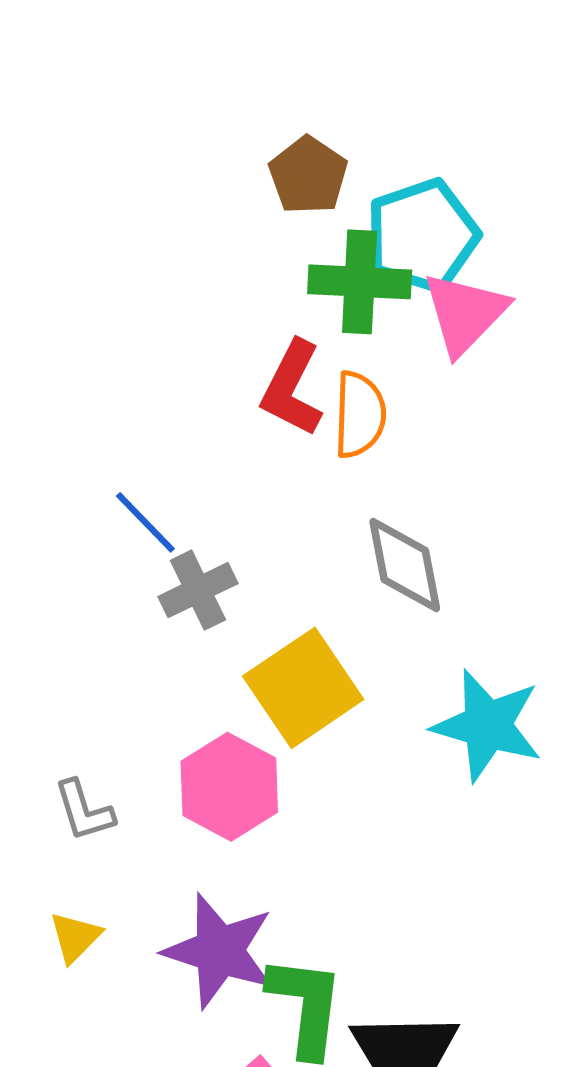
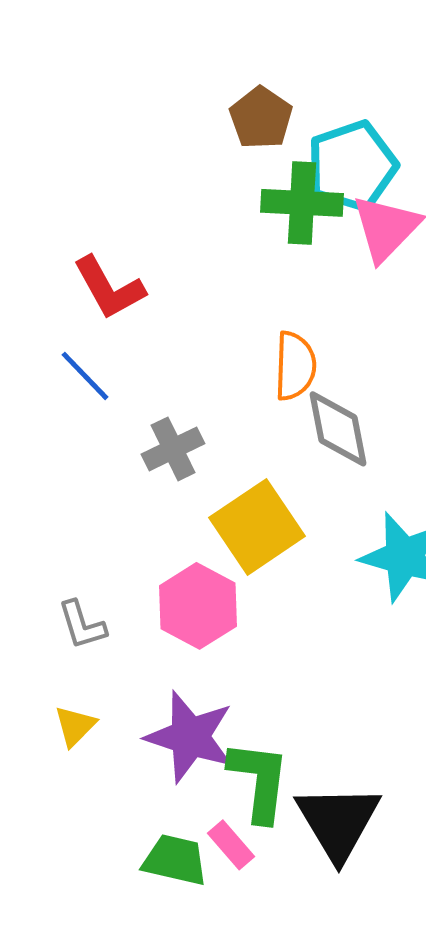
red L-shape: (292, 388) -> (109, 288), moved, turned -56
orange semicircle: (360, 415) -> (295, 366), moved
blue line: (145, 522) -> (85, 376), moved

